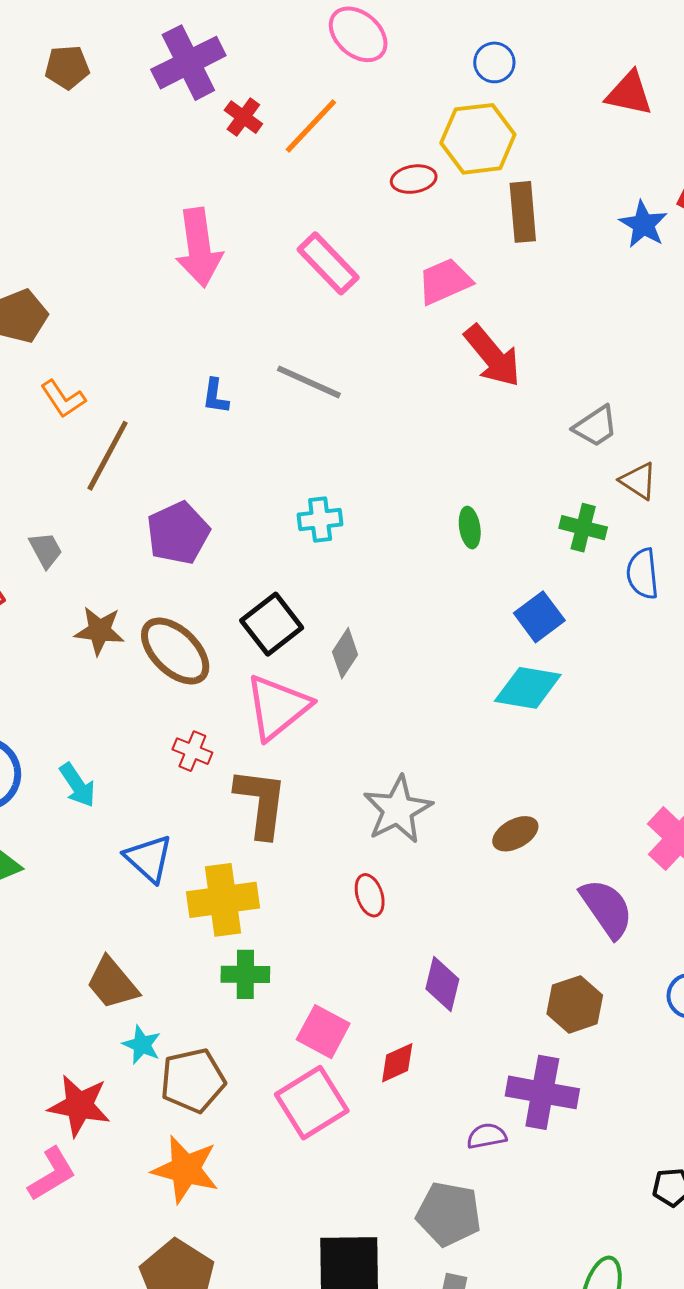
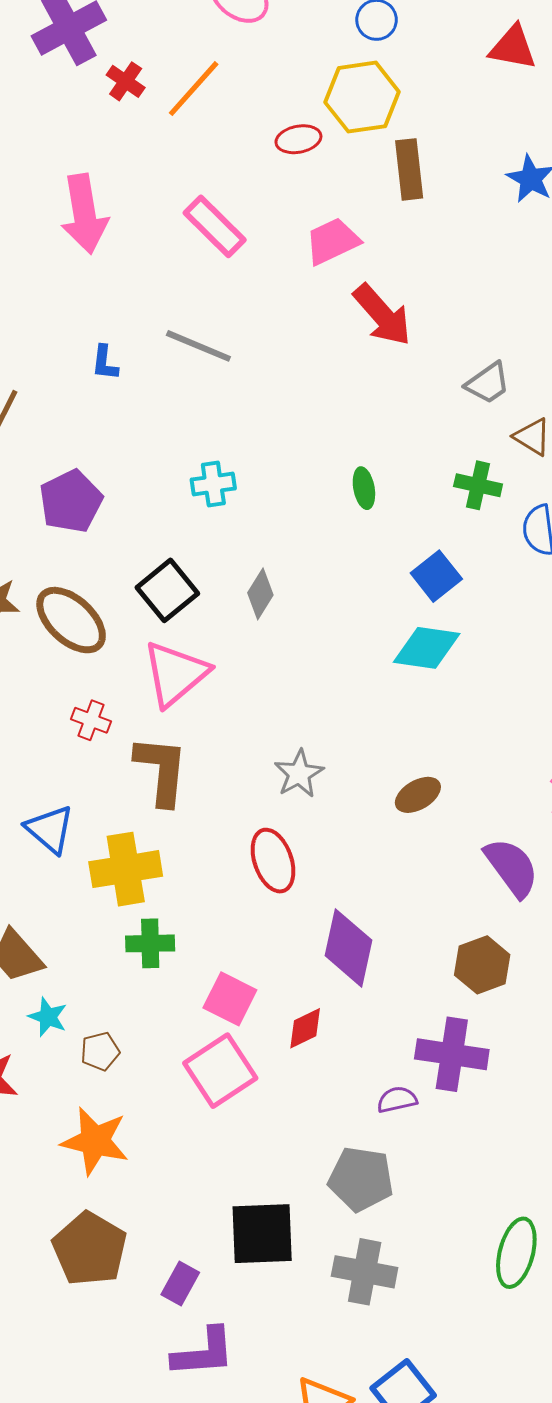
gray diamond: (345, 653) -> (260, 594), moved
gray star: (398, 810) -> (299, 774), size x0.7
red ellipse: (370, 895) -> (273, 861), size x1.5
purple diamond: (442, 984) -> (348, 948), size x1.4
brown pentagon: (193, 1080) -> (100, 1051), size x0.6

